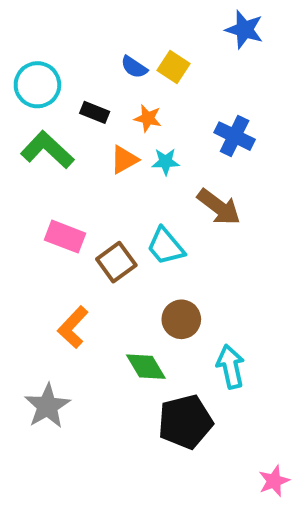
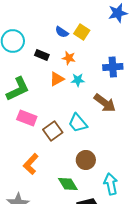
blue star: (244, 30) -> (118, 13), turned -30
blue cross: (235, 136) -> (113, 67), turned -30
green L-shape: (47, 150) -> (18, 89), moved, turned 112

